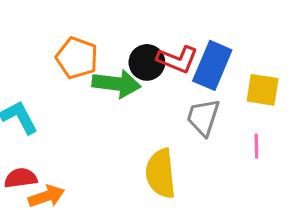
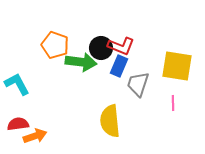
blue rectangle: (212, 65) -> (119, 66), moved, size x0.7
yellow square: (263, 90) -> (177, 66), size x1.4

